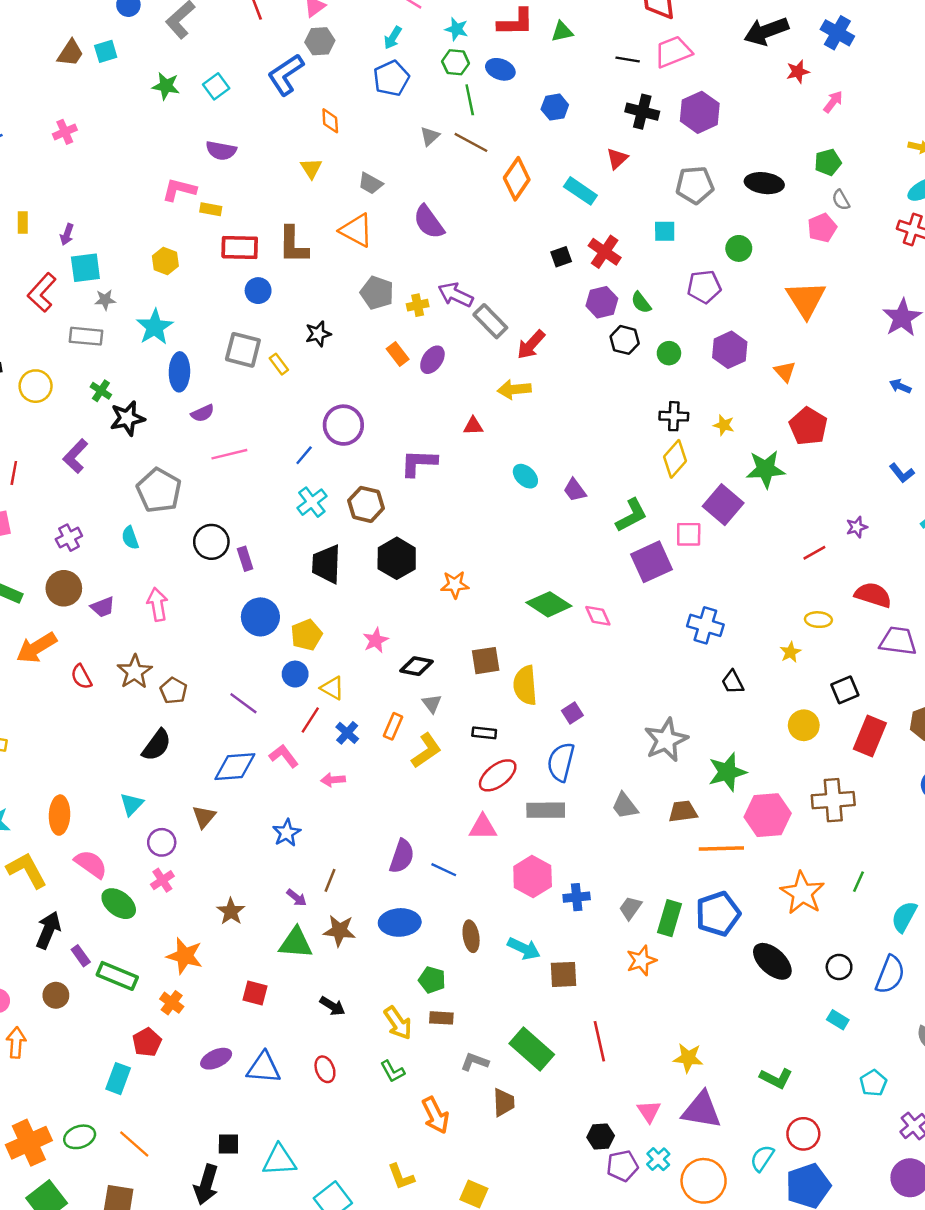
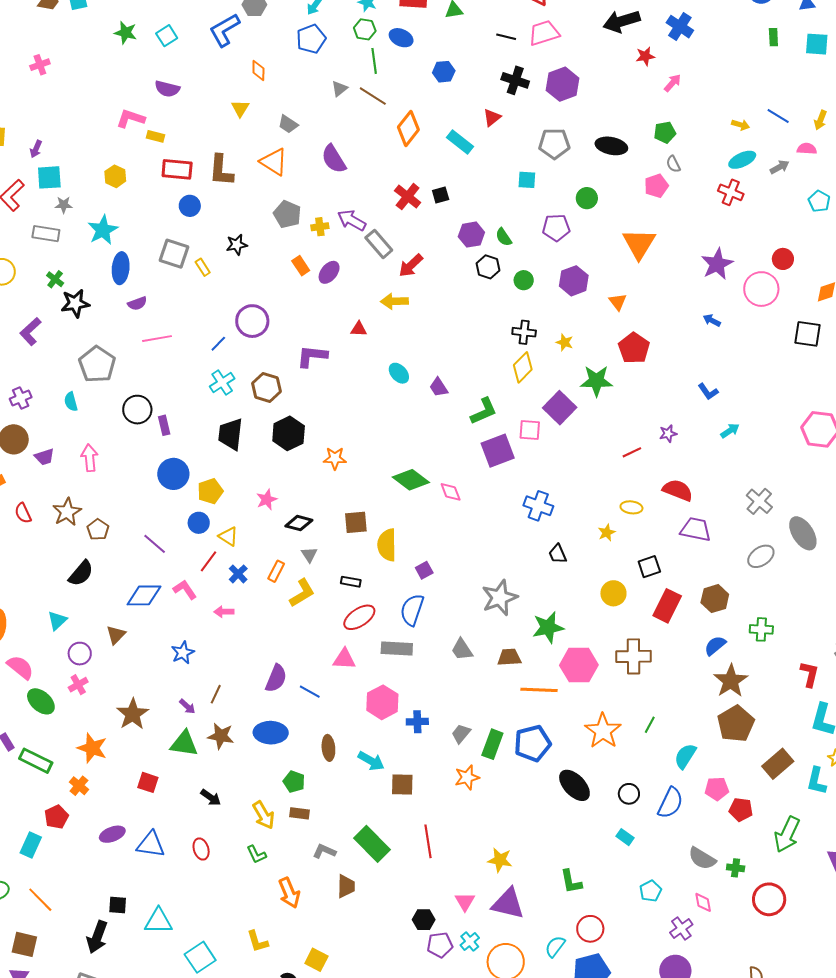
red cross: (605, 252) -> (408, 197), moved
brown star: (231, 911) -> (133, 714), size x1.4
green L-shape: (776, 1078) -> (571, 882), turned 48

